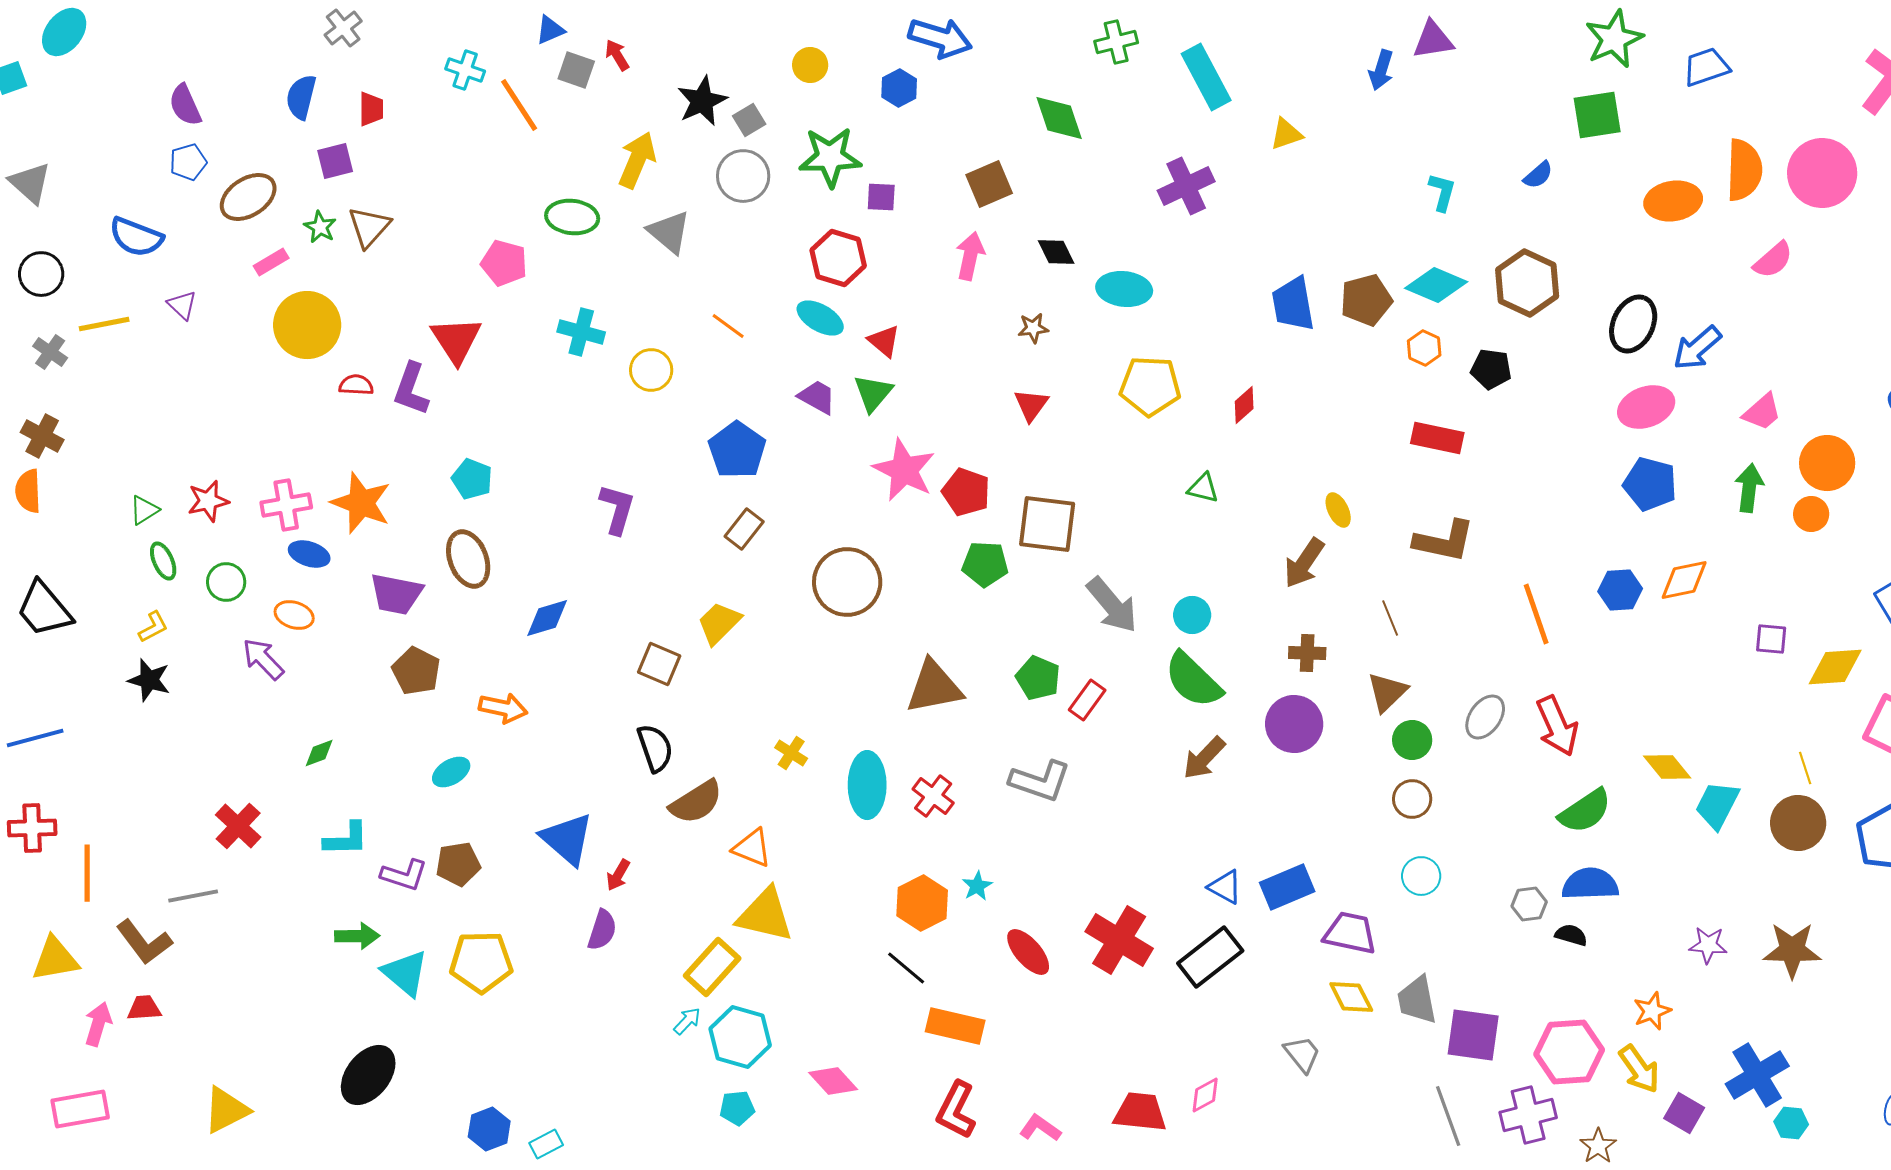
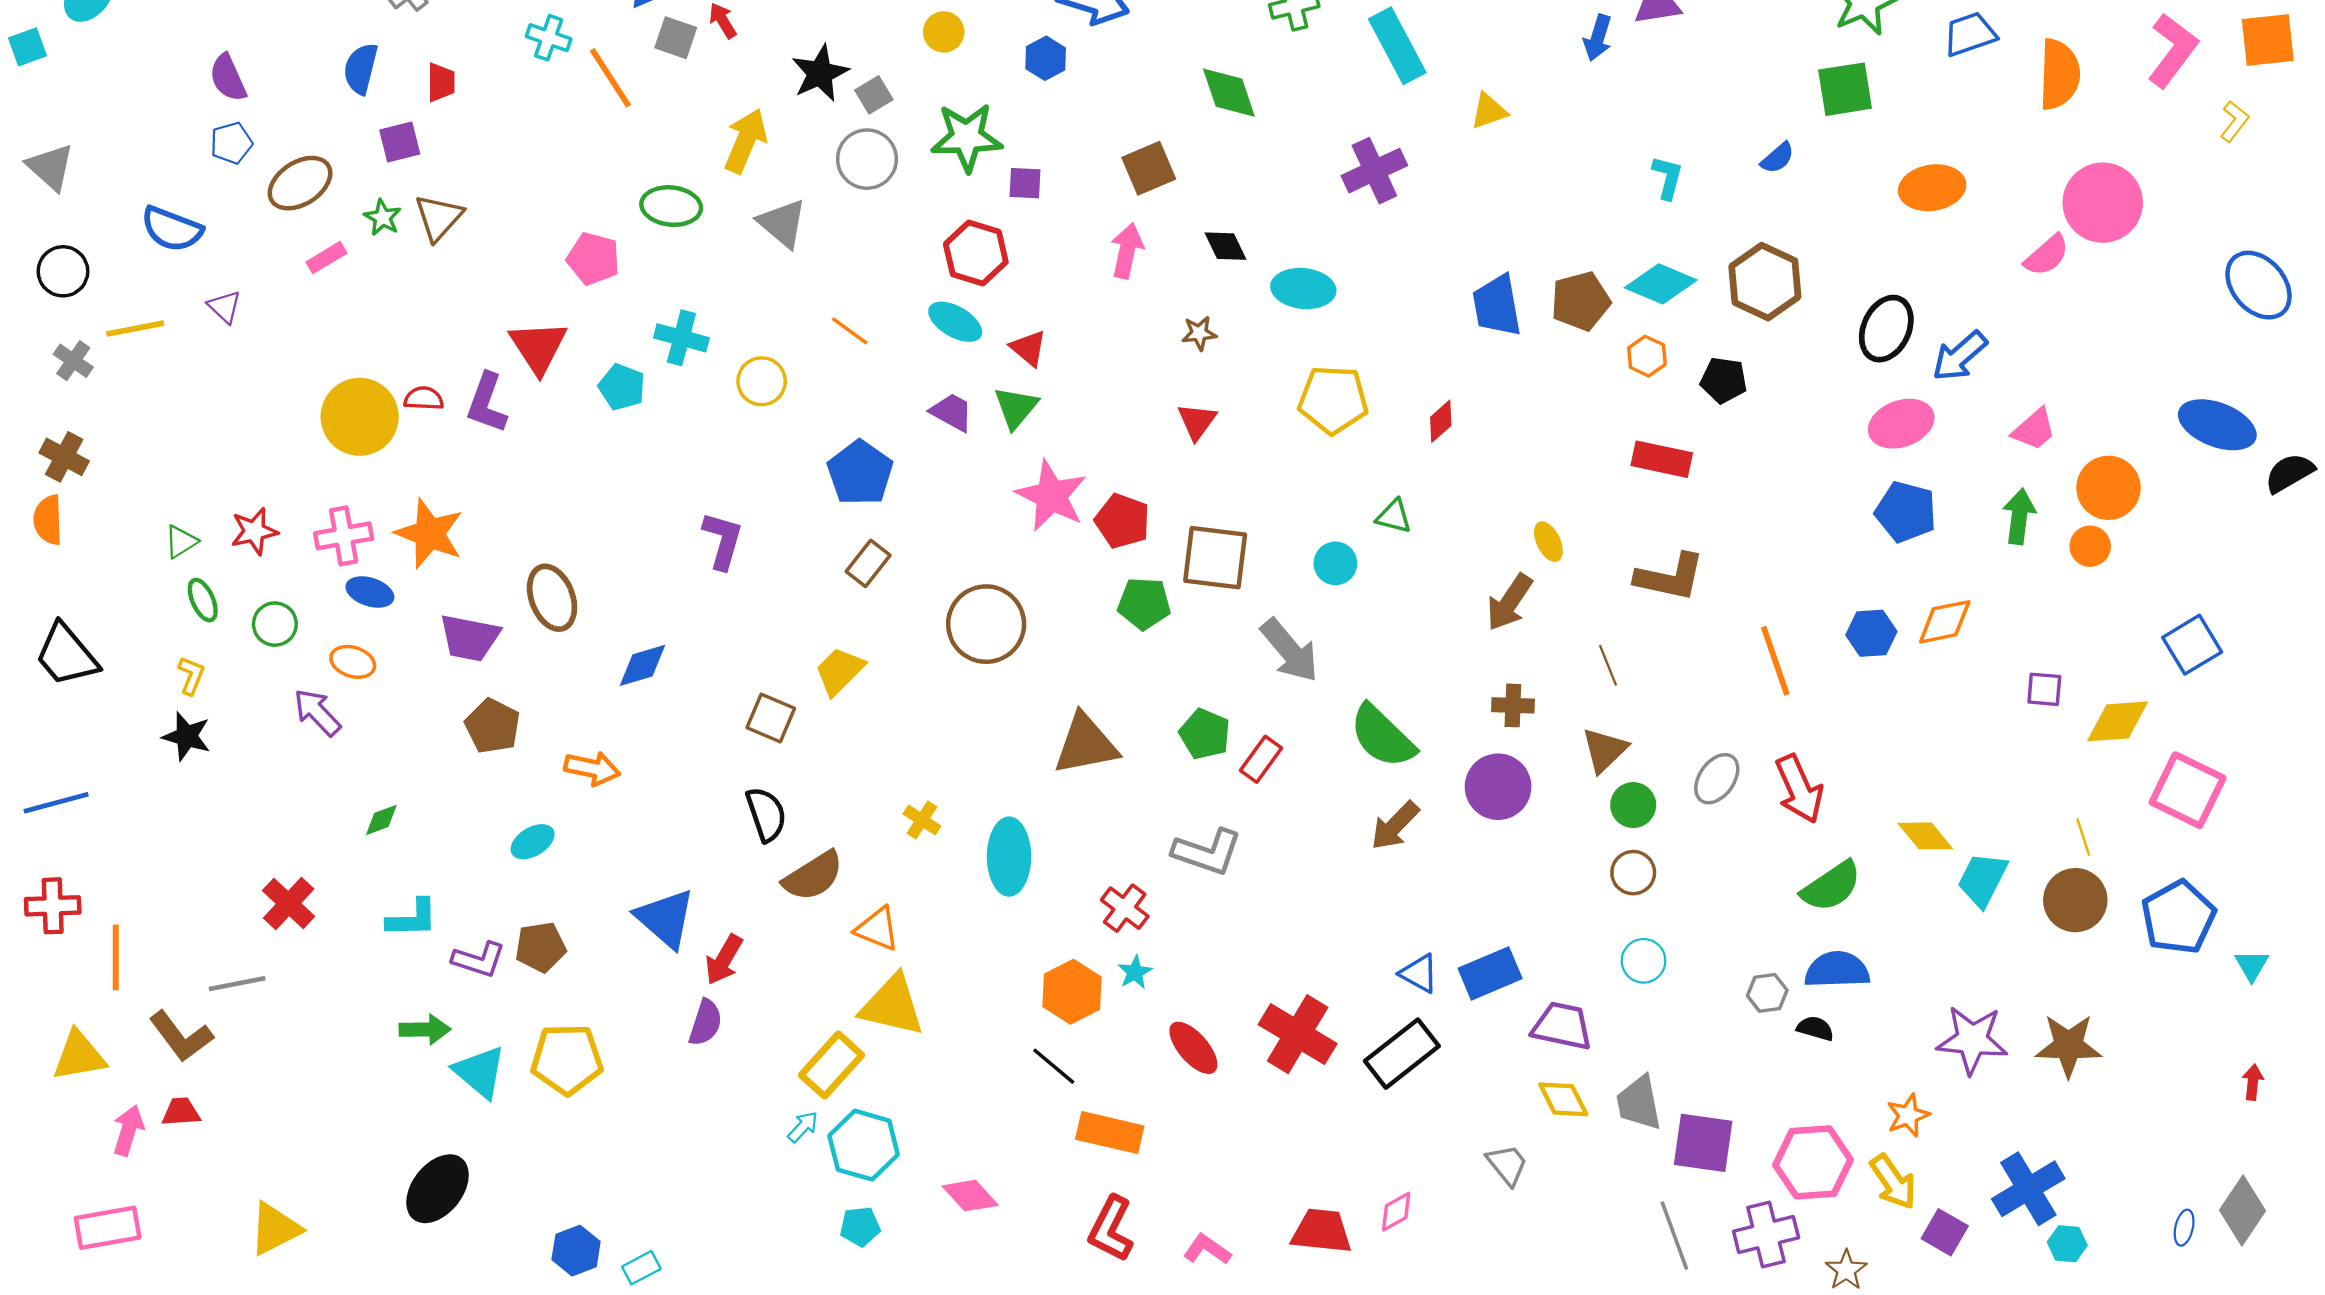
orange semicircle: (1744, 170) -> (2059, 74), moved
pink circle: (1822, 173) -> (2103, 203), moved
yellow circle: (307, 325) -> (360, 417), moved
cyan pentagon: (472, 479) -> (622, 387), moved
cyan circle: (1192, 615) -> (1335, 563), moved
yellow L-shape: (153, 627) -> (191, 676), turned -40
red cross: (933, 796) -> (1125, 908), moved
red arrow: (618, 875) -> (724, 960), size x1.4
purple star: (1708, 945) -> (1972, 1040), size x1.6

